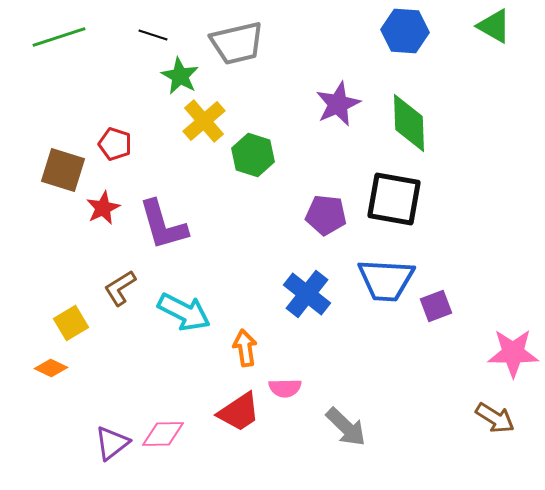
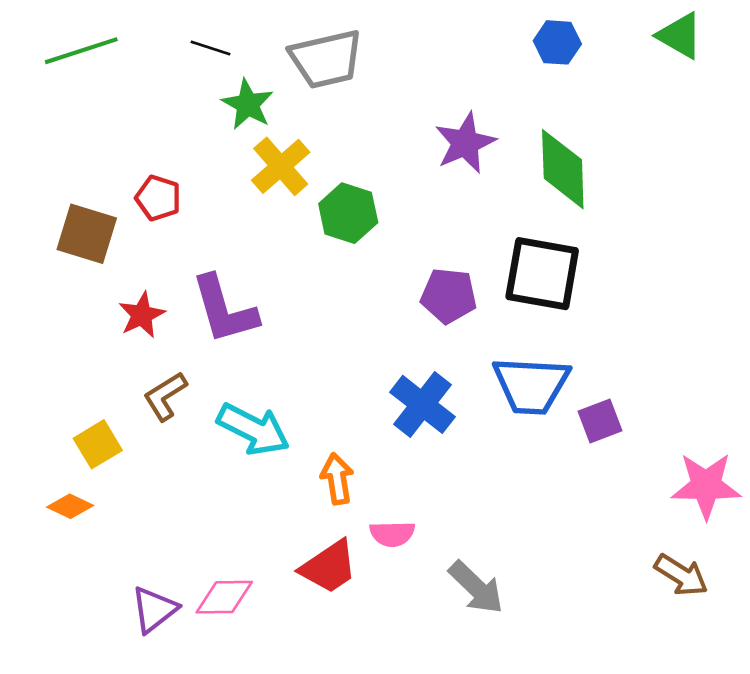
blue hexagon: (405, 31) -> (557, 42), size x0.7
red star: (103, 208) -> (142, 315), moved

